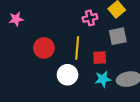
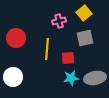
red circle: (44, 48) -> (16, 38), moved
white circle: (67, 75) -> (13, 77), moved

